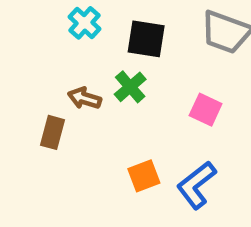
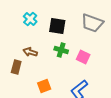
green cross: (130, 87) -> (61, 50), moved, turned -32
orange square: (144, 176) -> (44, 86), moved

